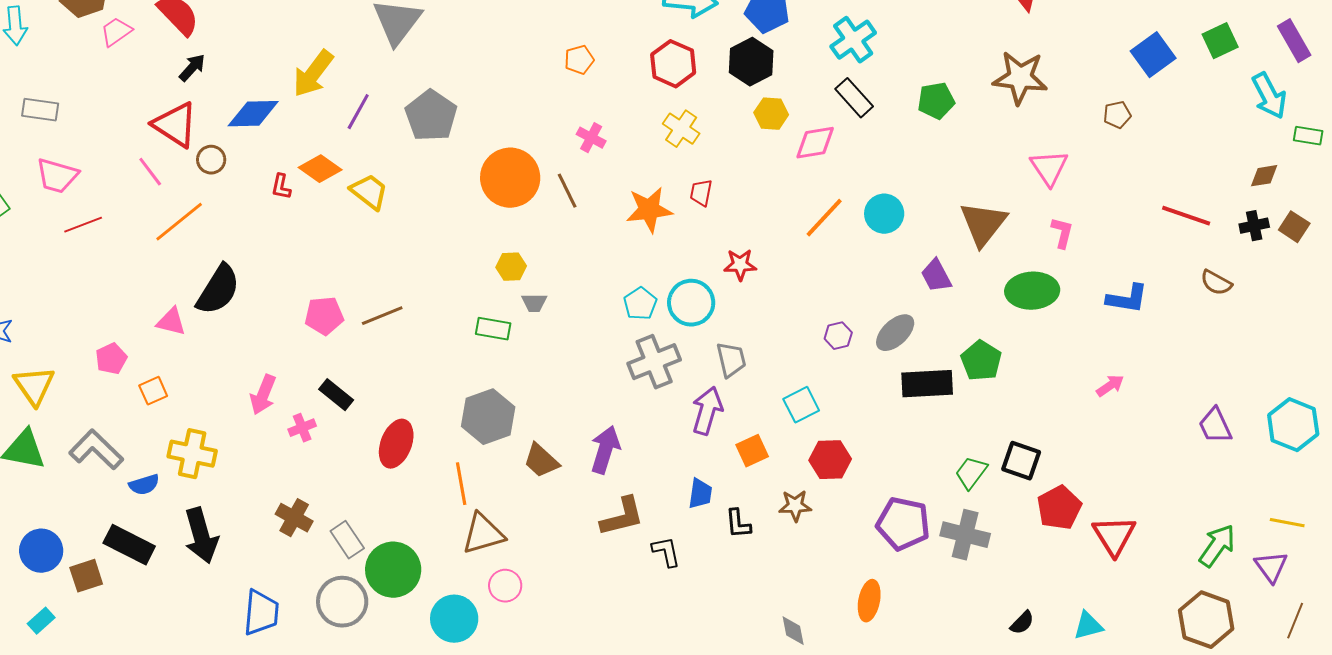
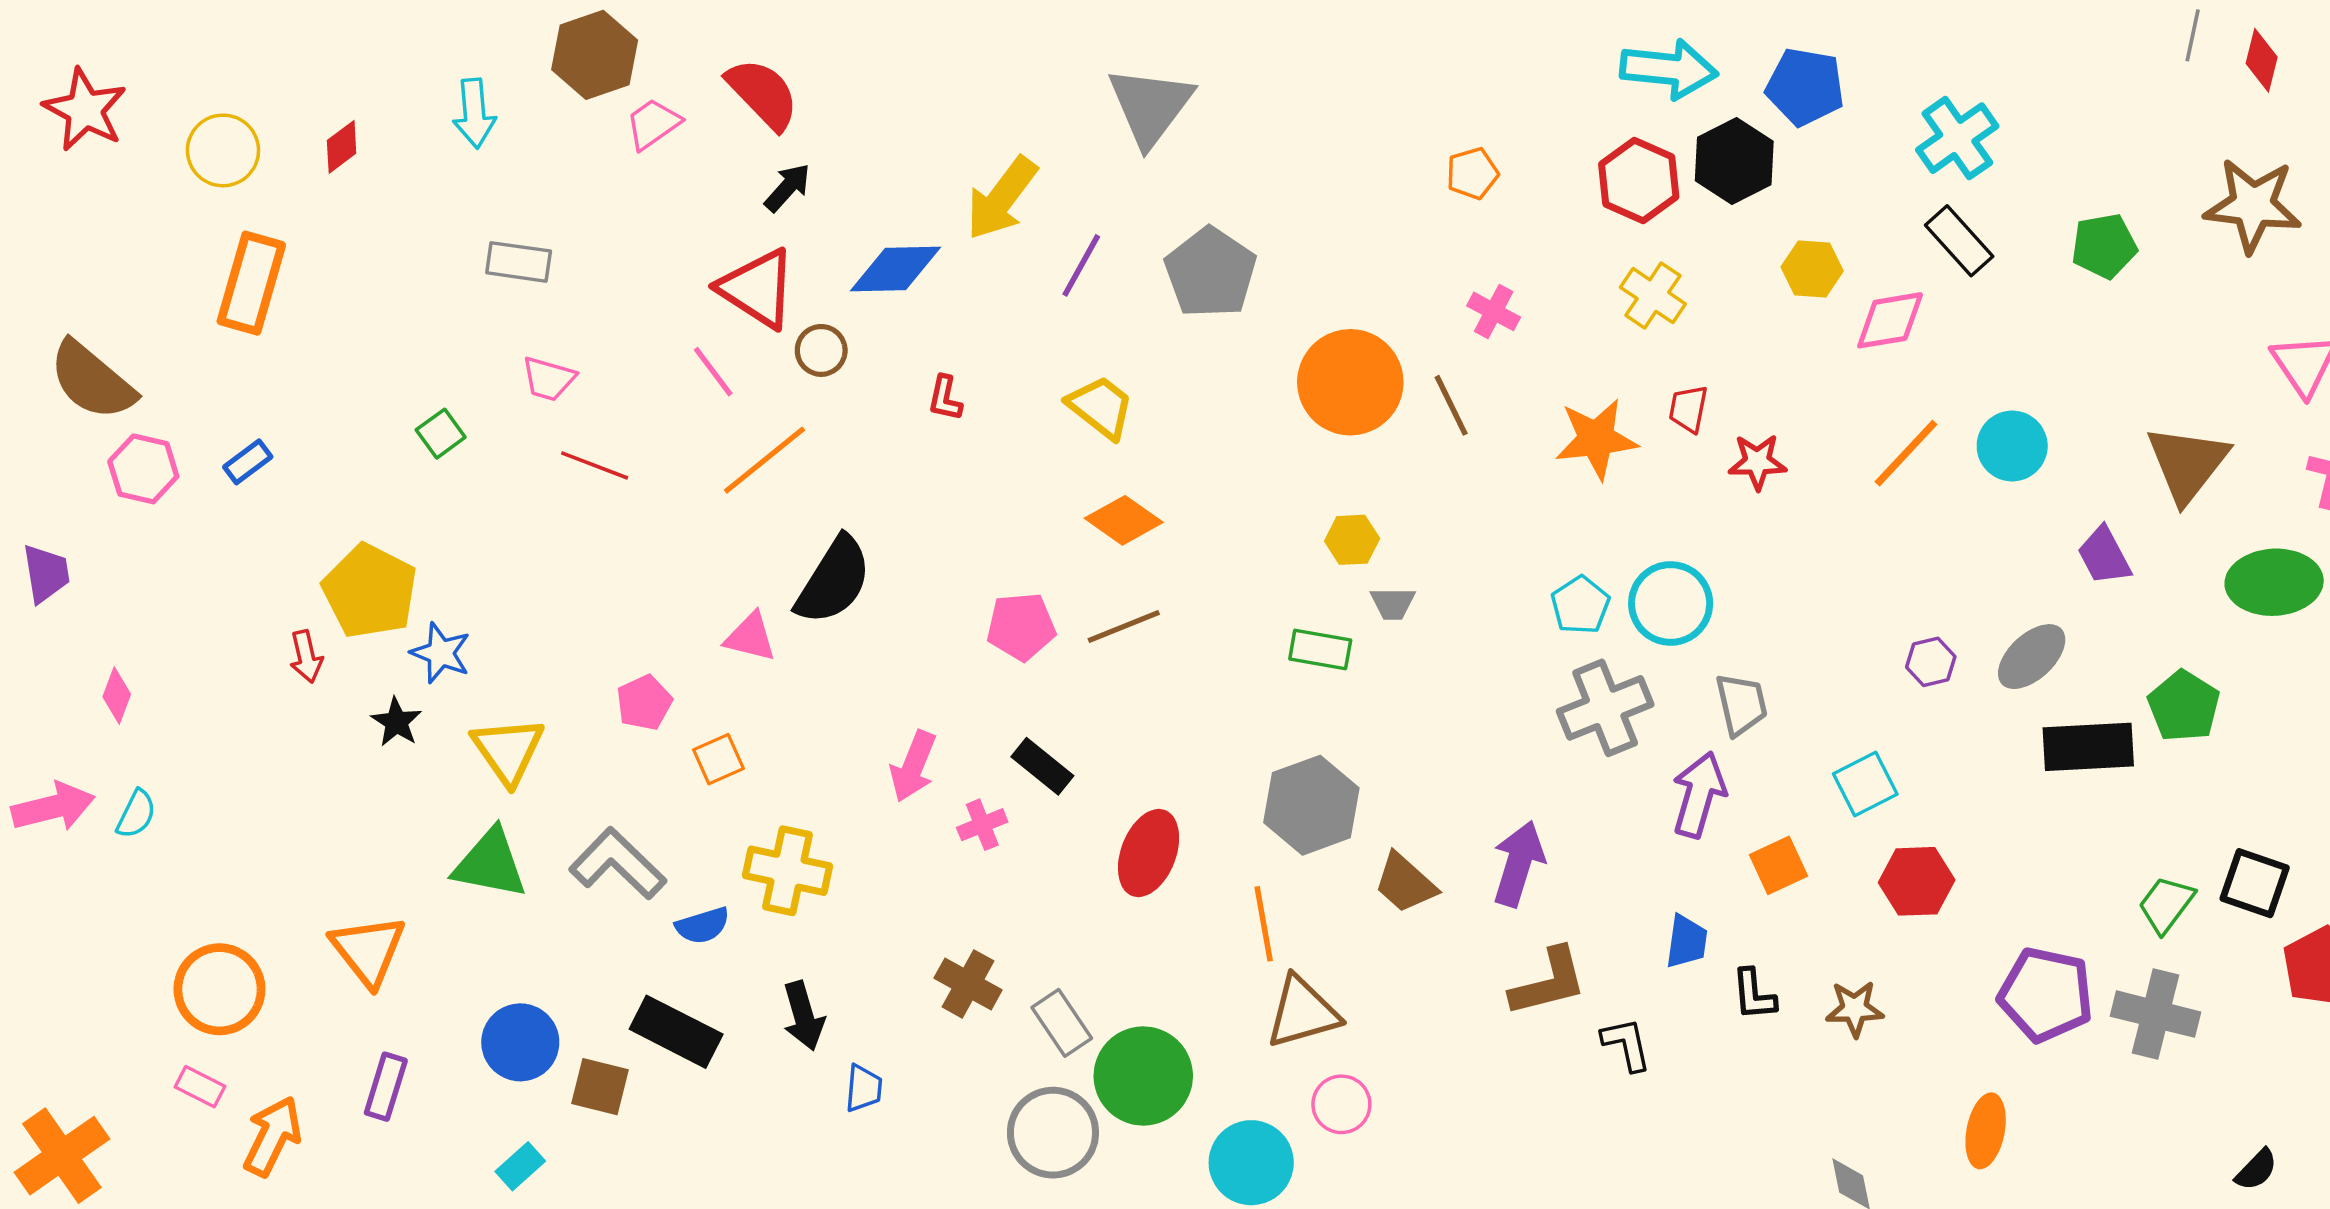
black hexagon: (751, 62) -> (1734, 161), moved
orange diamond: (320, 169) -> (1124, 520), moved
pink trapezoid: (57, 176) -> (549, 379), size x0.7
red line: (83, 225) -> (595, 465), turned 42
red star: (740, 265) -> (1757, 462), moved
brown star: (795, 506) -> (1855, 1009), moved
black arrow: (201, 536) -> (803, 1016), size x0.7
brown square: (86, 576) -> (600, 1087), turned 32
blue trapezoid: (261, 613) -> (864, 1088), moved, size x0.6

